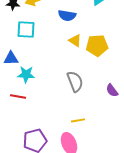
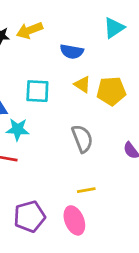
cyan square: (26, 29) -> (37, 91), moved

